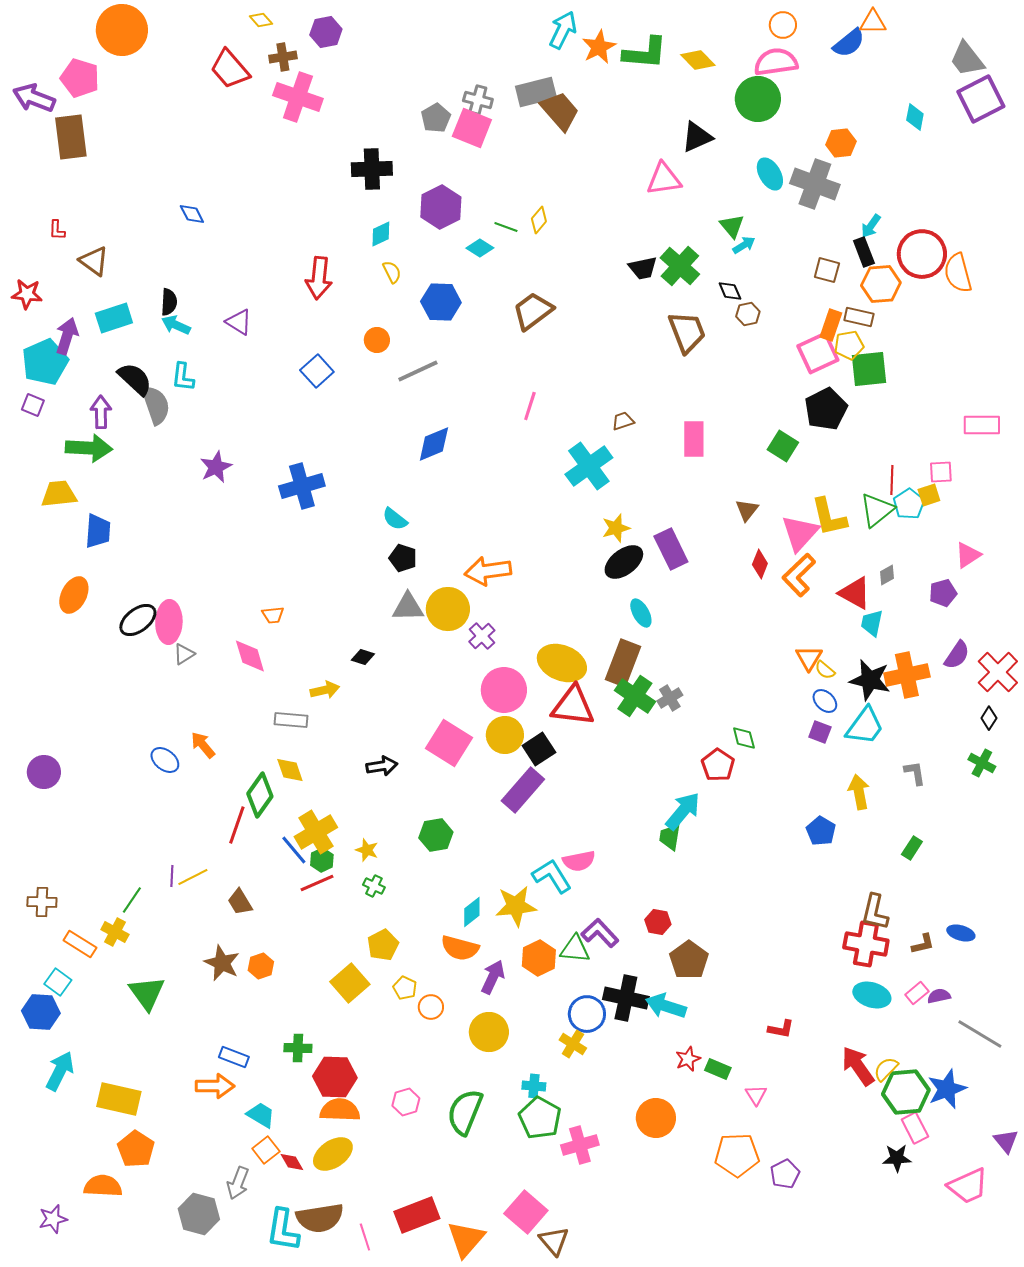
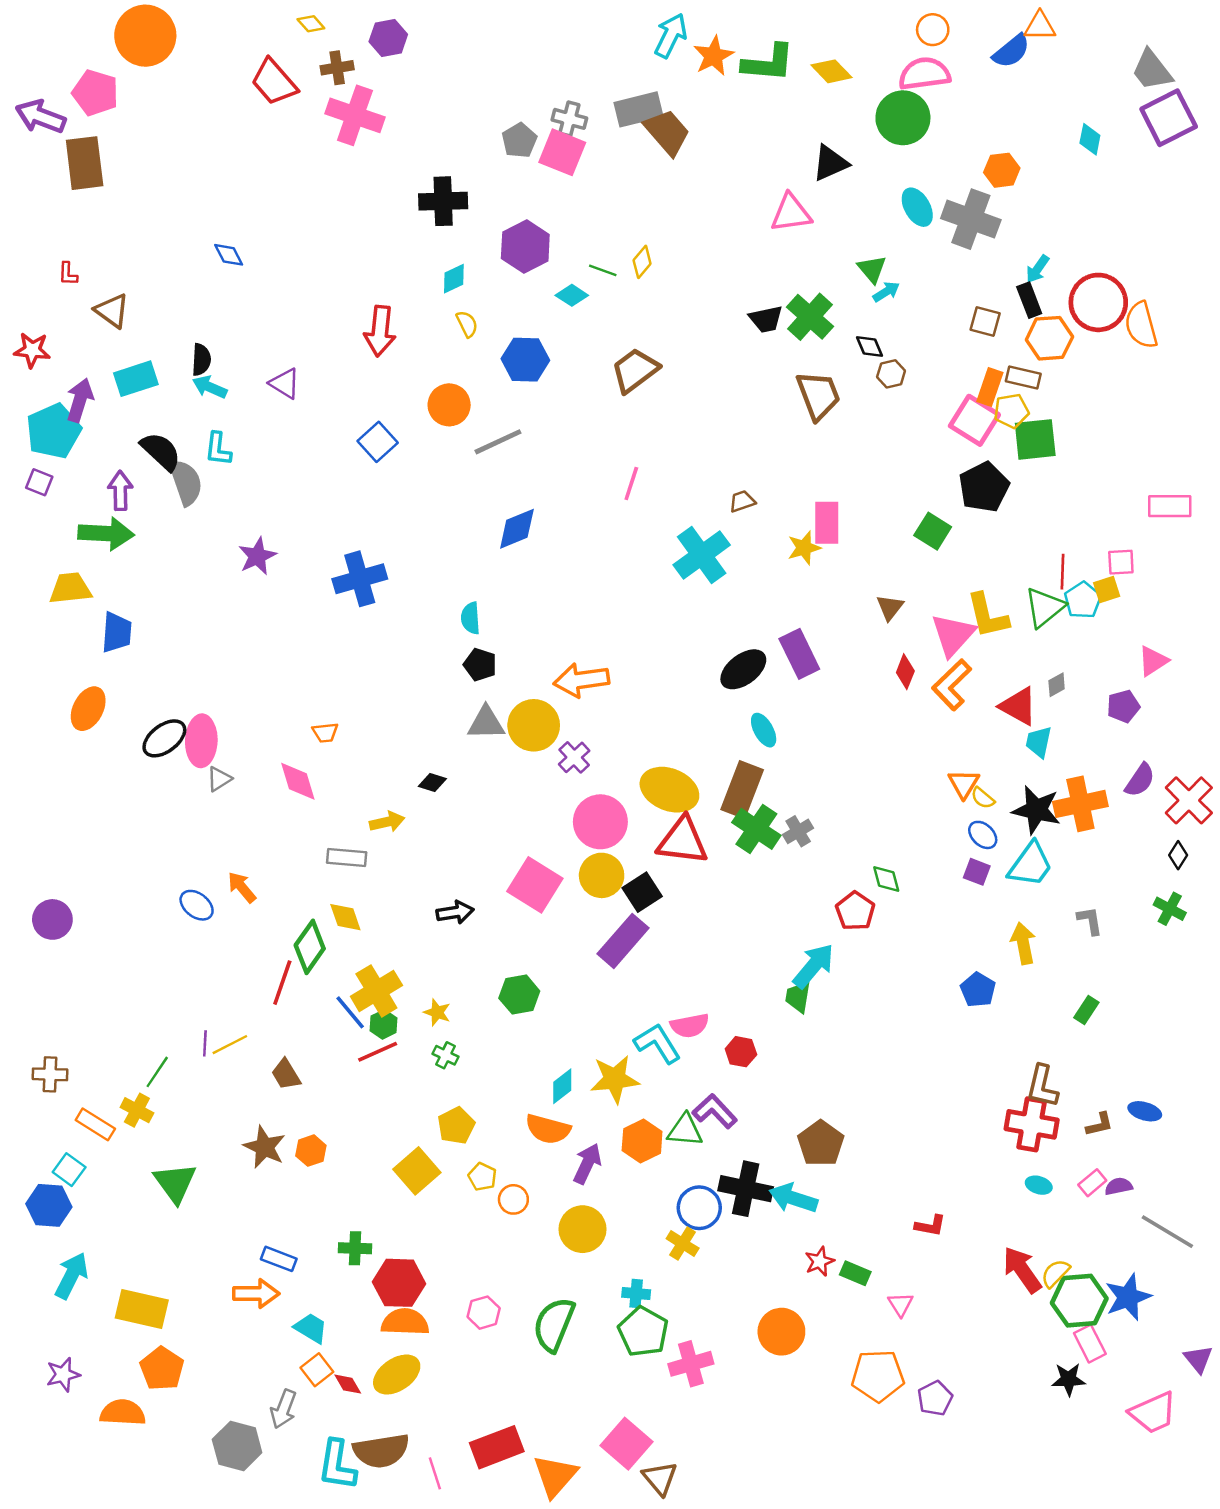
orange circle: (377, 340) -> (449, 405), size x1.4
pink square: (818, 353) -> (974, 420), turned -33
cyan semicircle: (395, 519) -> (471, 618), turned 48
yellow star: (616, 528) -> (804, 548), moved
red hexagon: (658, 922) -> (741, 1052), moved
cyan ellipse: (872, 995) -> (1039, 1185), size x0.6
purple star: (53, 1219) -> (63, 1375), moved

